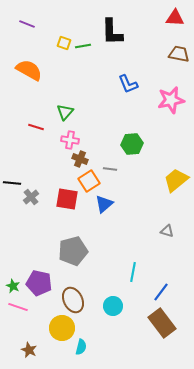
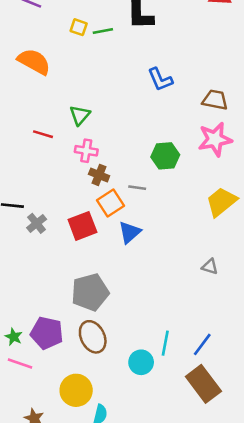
brown trapezoid: (179, 54) -> (215, 100), moved
pink star: (171, 100) -> (215, 139), moved
red square: (67, 199) -> (82, 226), turned -30
cyan line: (133, 272) -> (165, 343), moved
brown ellipse: (73, 300) -> (93, 337), moved

